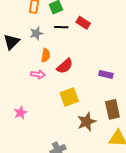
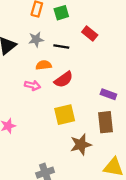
black line: (61, 27) -> (61, 47), moved
orange semicircle: (46, 55) -> (44, 65), turned -112
brown rectangle: (112, 109) -> (106, 122), moved

